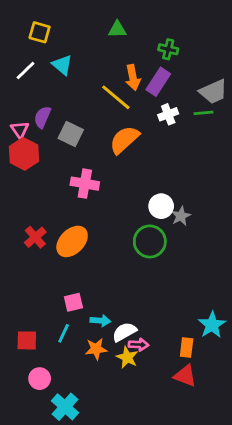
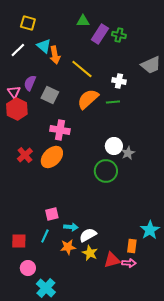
orange arrow: (133, 78) -> (55, 55), moved
purple rectangle: (158, 82) -> (100, 34), moved
green line: (204, 113) -> (113, 102), moved
white cross: (168, 114) -> (119, 81), turned 32
red cross: (35, 237) -> (25, 155), moved
orange ellipse: (72, 241) -> (52, 157), moved
pink arrow: (138, 345) -> (129, 263), moved
red triangle: (185, 376) -> (112, 260), moved, turned -36

